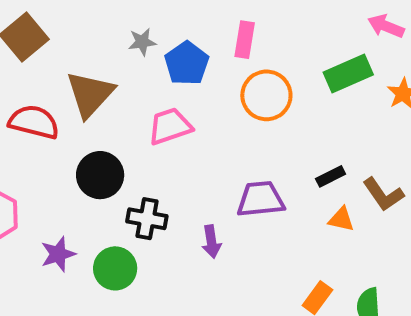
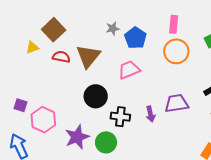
pink rectangle: (245, 40) -> (174, 24), moved
red semicircle: (34, 122) -> (61, 57), moved, size x0.7
purple arrow: (211, 242) -> (150, 114), moved
purple star: (58, 254) -> (77, 137), size x1.4

